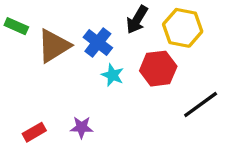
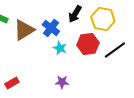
black line: (201, 104) -> (115, 50), moved
purple star: (82, 127) -> (62, 82), moved

